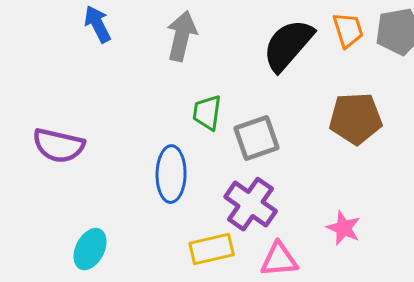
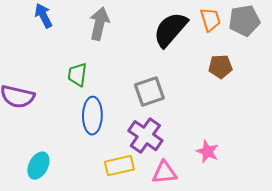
green trapezoid: (207, 113) -> (77, 75), moved
brown pentagon: (356, 119) -> (220, 67), moved, size x0.7

